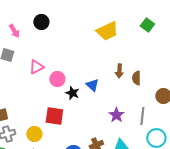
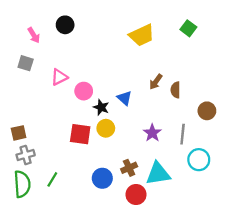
brown arrow: (119, 71) -> (156, 82), turned 32
yellow circle: (34, 134) -> (106, 128), moved

